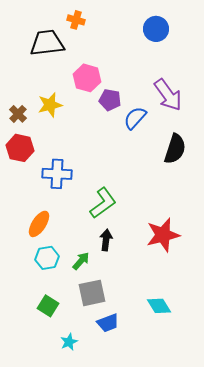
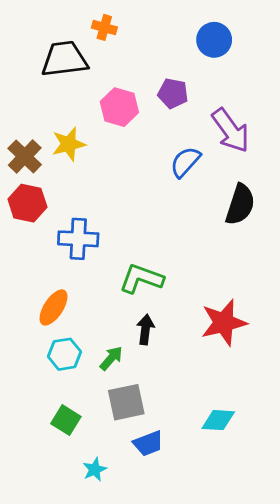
purple pentagon: (110, 100) -> (173, 93), moved
brown cross: (18, 114) -> (25, 156), size x1.4
green L-shape: (103, 203) -> (141, 279), turned -124
cyan diamond: (159, 306) -> (218, 420), turned -55

